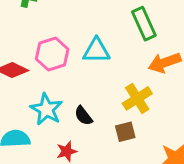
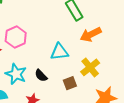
cyan triangle: (96, 51) -> (59, 52), moved
yellow cross: (137, 98) -> (90, 67), moved

